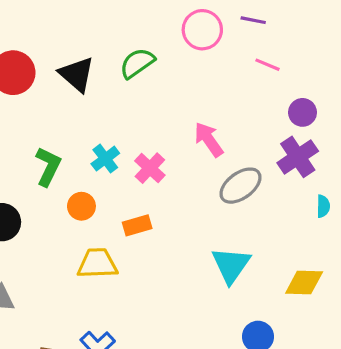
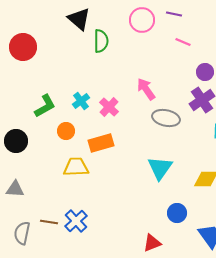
green semicircle: (137, 63) -> (101, 41), turned 125
black triangle: (77, 74) -> (79, 19), moved
green L-shape: (48, 166) -> (45, 106), turned 35
gray ellipse: (240, 186) -> (166, 118), turned 48
orange rectangle: (137, 225) -> (101, 143), size x1.4

